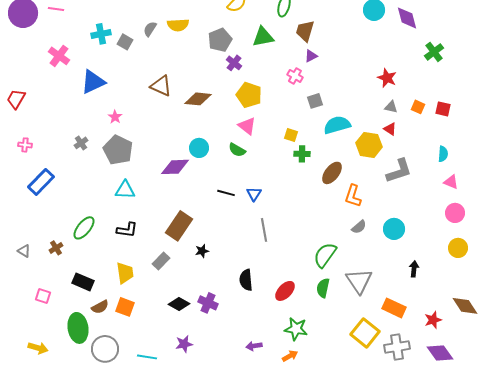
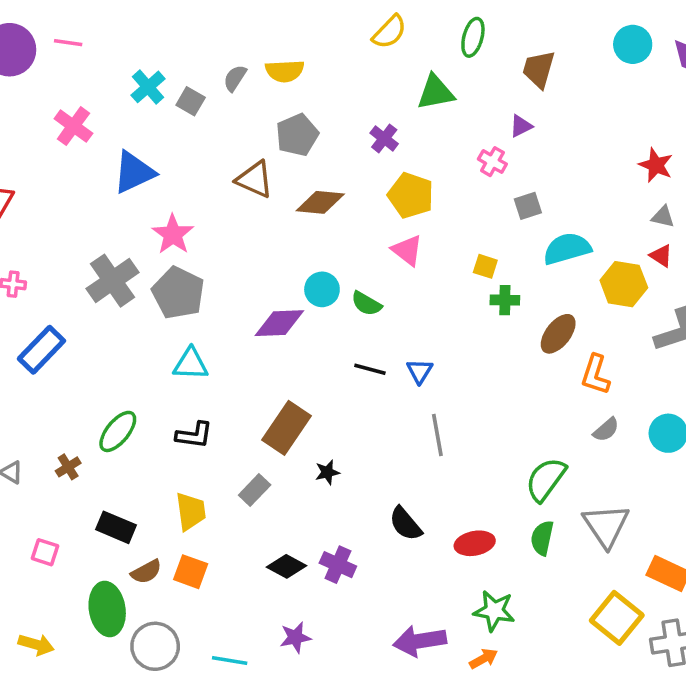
brown trapezoid: (305, 31) -> (539, 69), moved
cyan cross: (101, 34) -> (148, 87), turned -30
gray pentagon: (220, 40) -> (297, 135), moved
pink star: (115, 117) -> (173, 234), size x1.6
gray cross: (81, 143) -> (112, 281), size x2.0
green semicircle: (237, 150) -> (366, 304), moved
black semicircle: (246, 280) -> (405, 524), turned -35
red ellipse: (285, 291) -> (475, 543), turned 35
purple arrow: (254, 346) -> (420, 641), size x1.8

